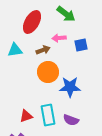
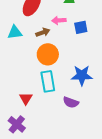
blue star: (70, 87) -> (82, 75), moved
cyan rectangle: (48, 115) -> (48, 81), moved
red triangle: (26, 116) -> (26, 98), turned -40

